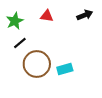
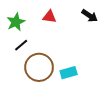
black arrow: (85, 15) -> (90, 16), turned 56

